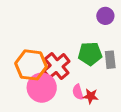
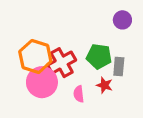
red star: (91, 96) -> (104, 85), moved

